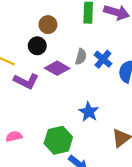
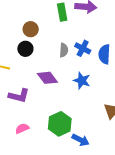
purple diamond: (57, 68) -> (47, 78), moved, turned 35
purple L-shape: (26, 81) -> (19, 96), moved
blue star: (89, 112) -> (82, 81), moved

